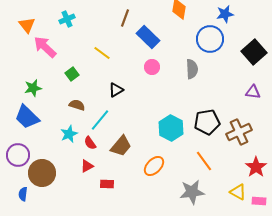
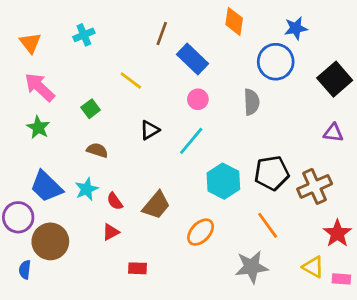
pink arrow: (45, 47) -> (40, 87), moved
green star: (33, 88) -> (38, 127), turned -30
blue trapezoid: (27, 117) -> (46, 186), moved
cyan line: (100, 120) -> (191, 141), moved
red rectangle: (107, 184) -> (138, 268), moved

